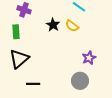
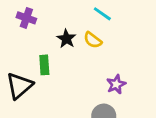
green rectangle: (16, 32) -> (44, 65), moved

